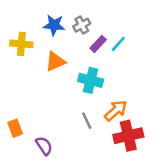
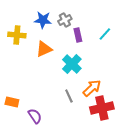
purple rectangle: (98, 44) -> (78, 35), turned -56
cyan line: (118, 44) -> (105, 34), moved
cyan cross: (91, 80) -> (72, 64), turned 30
orange rectangle: (15, 128) -> (12, 102), turned -56

